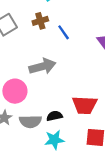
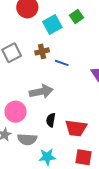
blue line: (64, 32) -> (62, 63), turned -40
black semicircle: (55, 116) -> (51, 120), moved, turned -72

